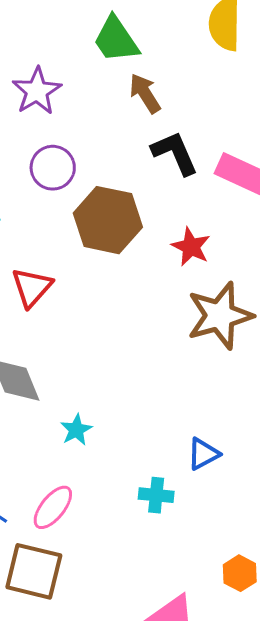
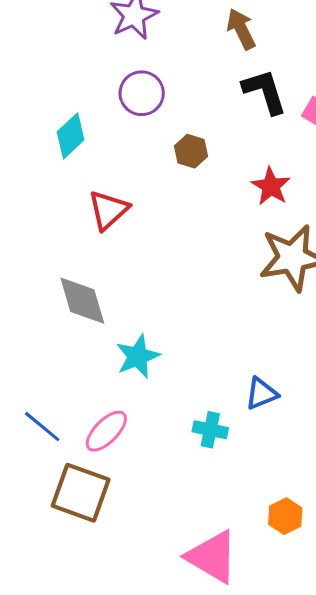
brown hexagon: (108, 220) -> (191, 151), size x0.5
cyan star: (76, 430) -> (138, 356), size x1.4

